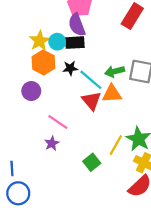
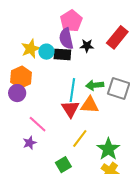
orange hexagon: (43, 63) -> (21, 77), moved
black star: (70, 68) -> (87, 46), moved
cyan line: (91, 80) -> (72, 90), turned 50
yellow line: (116, 145) -> (80, 138), moved

